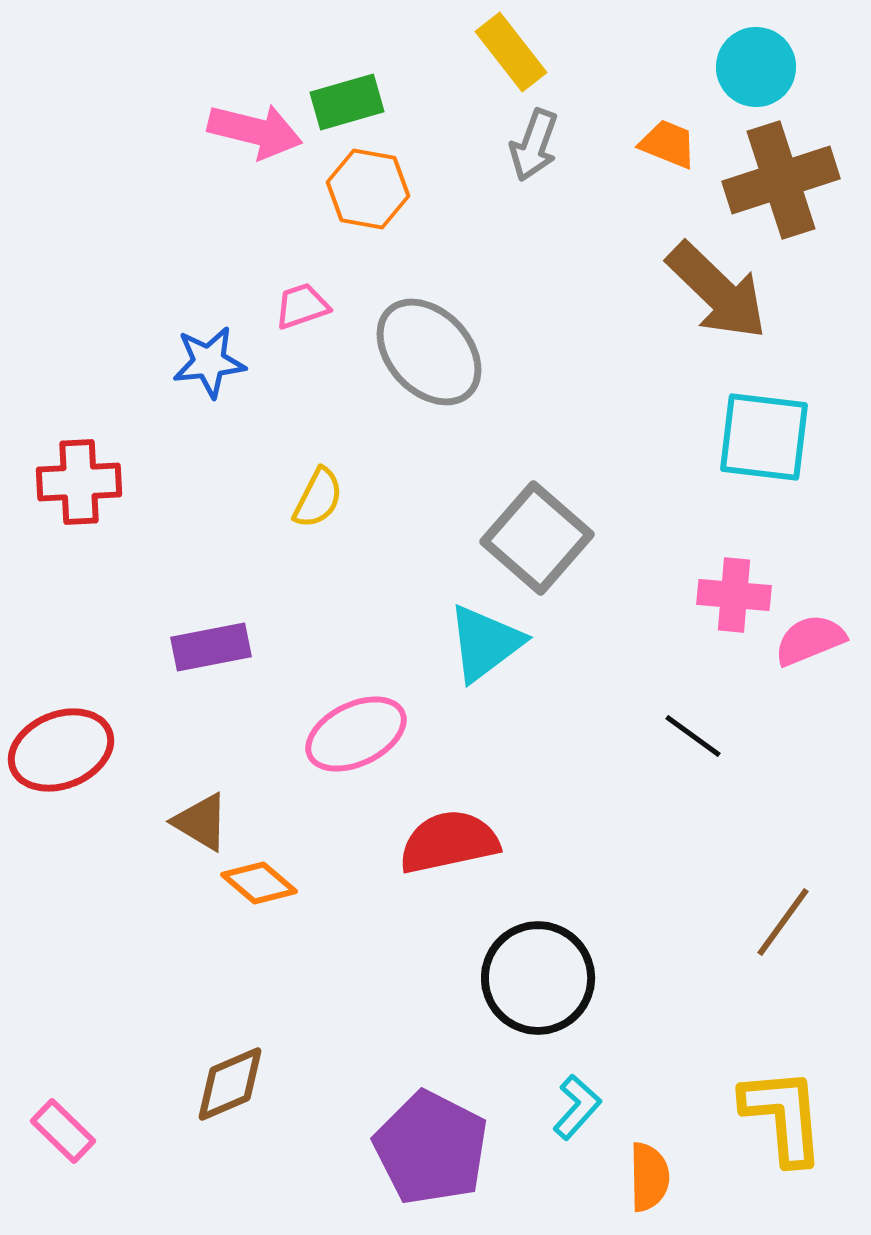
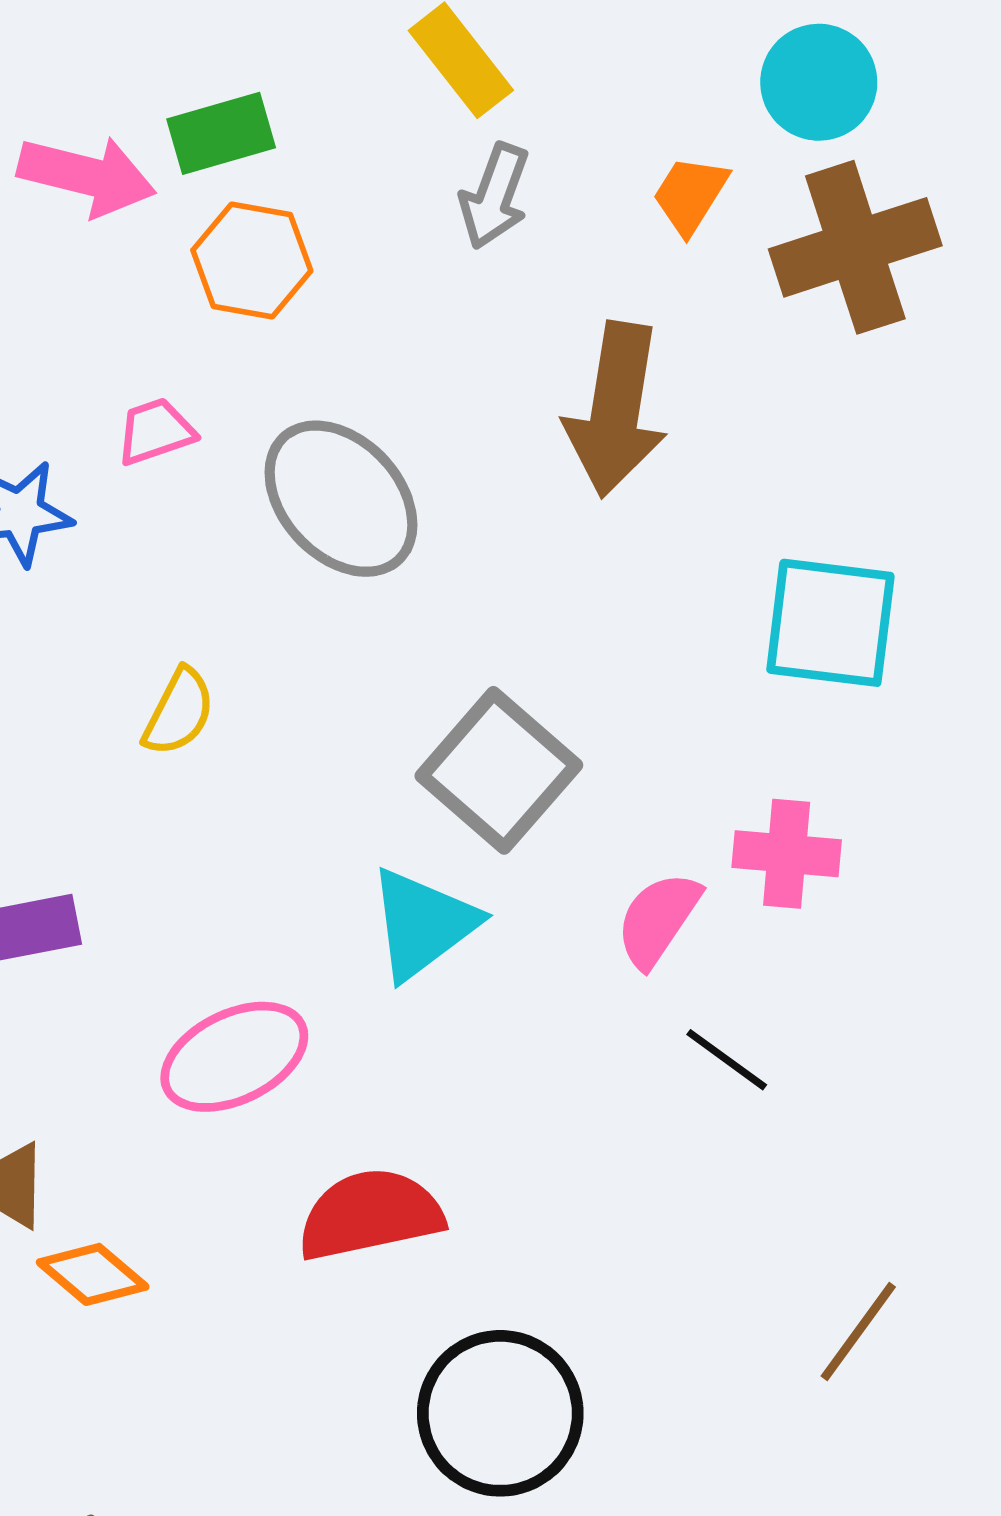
orange trapezoid: (668, 144) -> (690, 195), turned -80
brown arrow: (717, 291) -> (616, 410), moved, turned 55
pink semicircle: (810, 640) -> (658, 919), moved, turned -34

